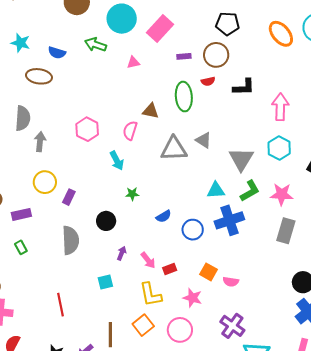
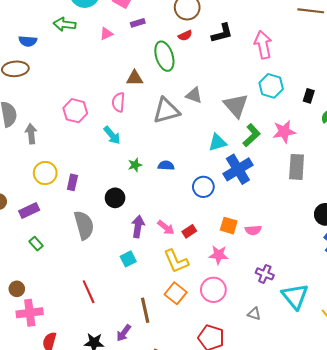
purple rectangle: (184, 56) -> (138, 23), moved
blue semicircle: (164, 216) -> (166, 165), moved, turned -133
purple arrow: (122, 253) -> (138, 227), size x1.5
purple cross: (232, 326) -> (265, 274), size x0.7

